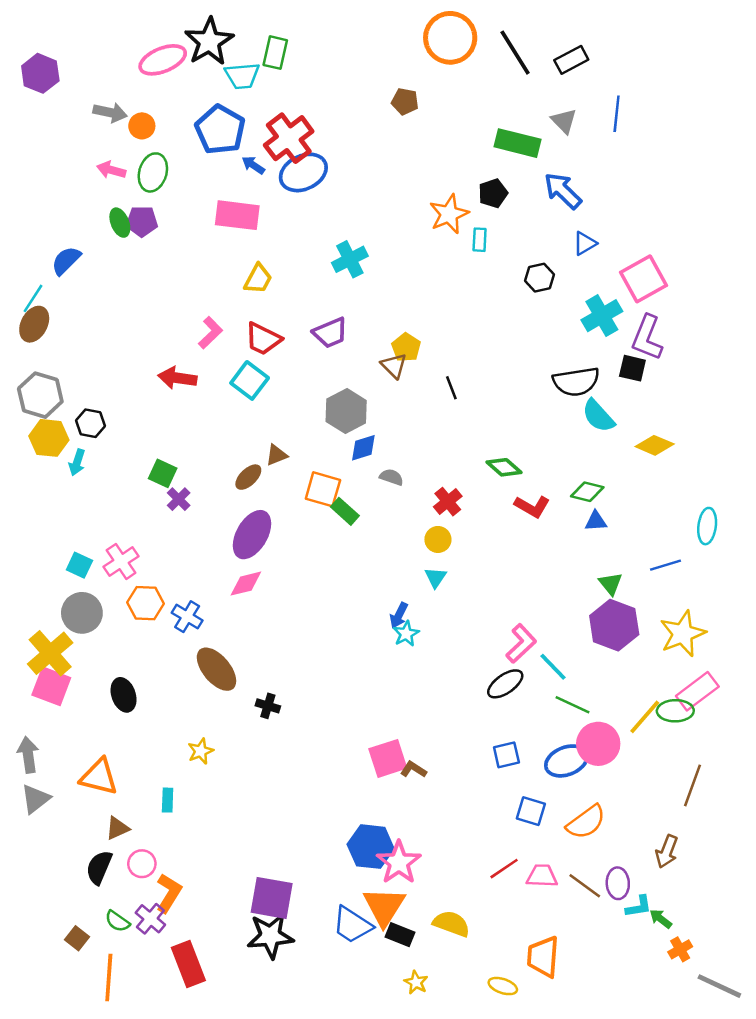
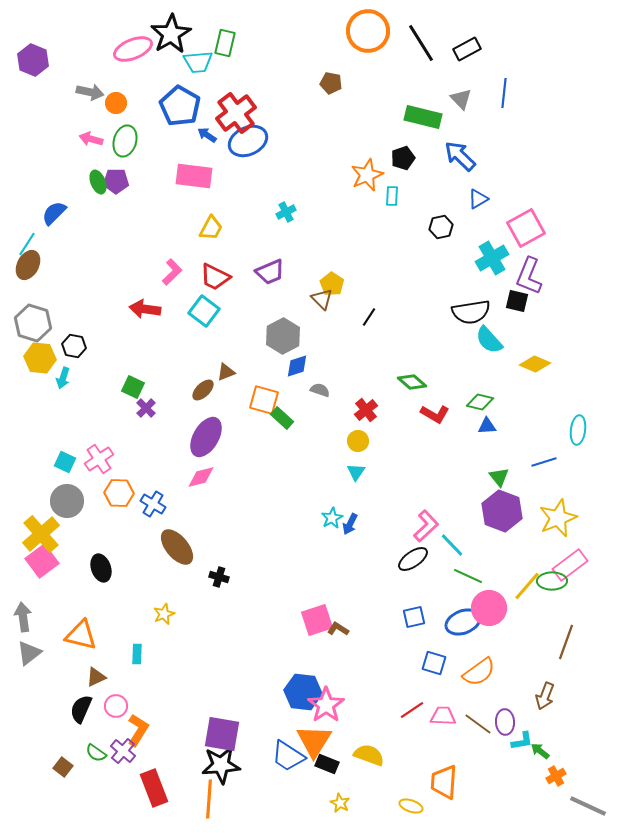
cyan cross: (350, 259) -> (286, 212), size x0.7
black line: (451, 388) -> (369, 317), turned 54
blue arrow: (399, 615) -> (350, 524), moved
pink square: (51, 686) -> (42, 561), turned 32
orange line: (109, 977) -> (209, 799), moved

